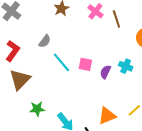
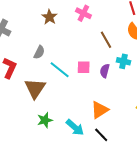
brown line: (116, 19) -> (106, 40), moved
brown triangle: (20, 80) -> (35, 88), moved
orange triangle: (107, 116) -> (100, 110), moved

